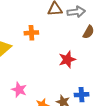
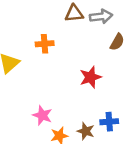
pink star: (19, 90) -> (42, 115), moved

